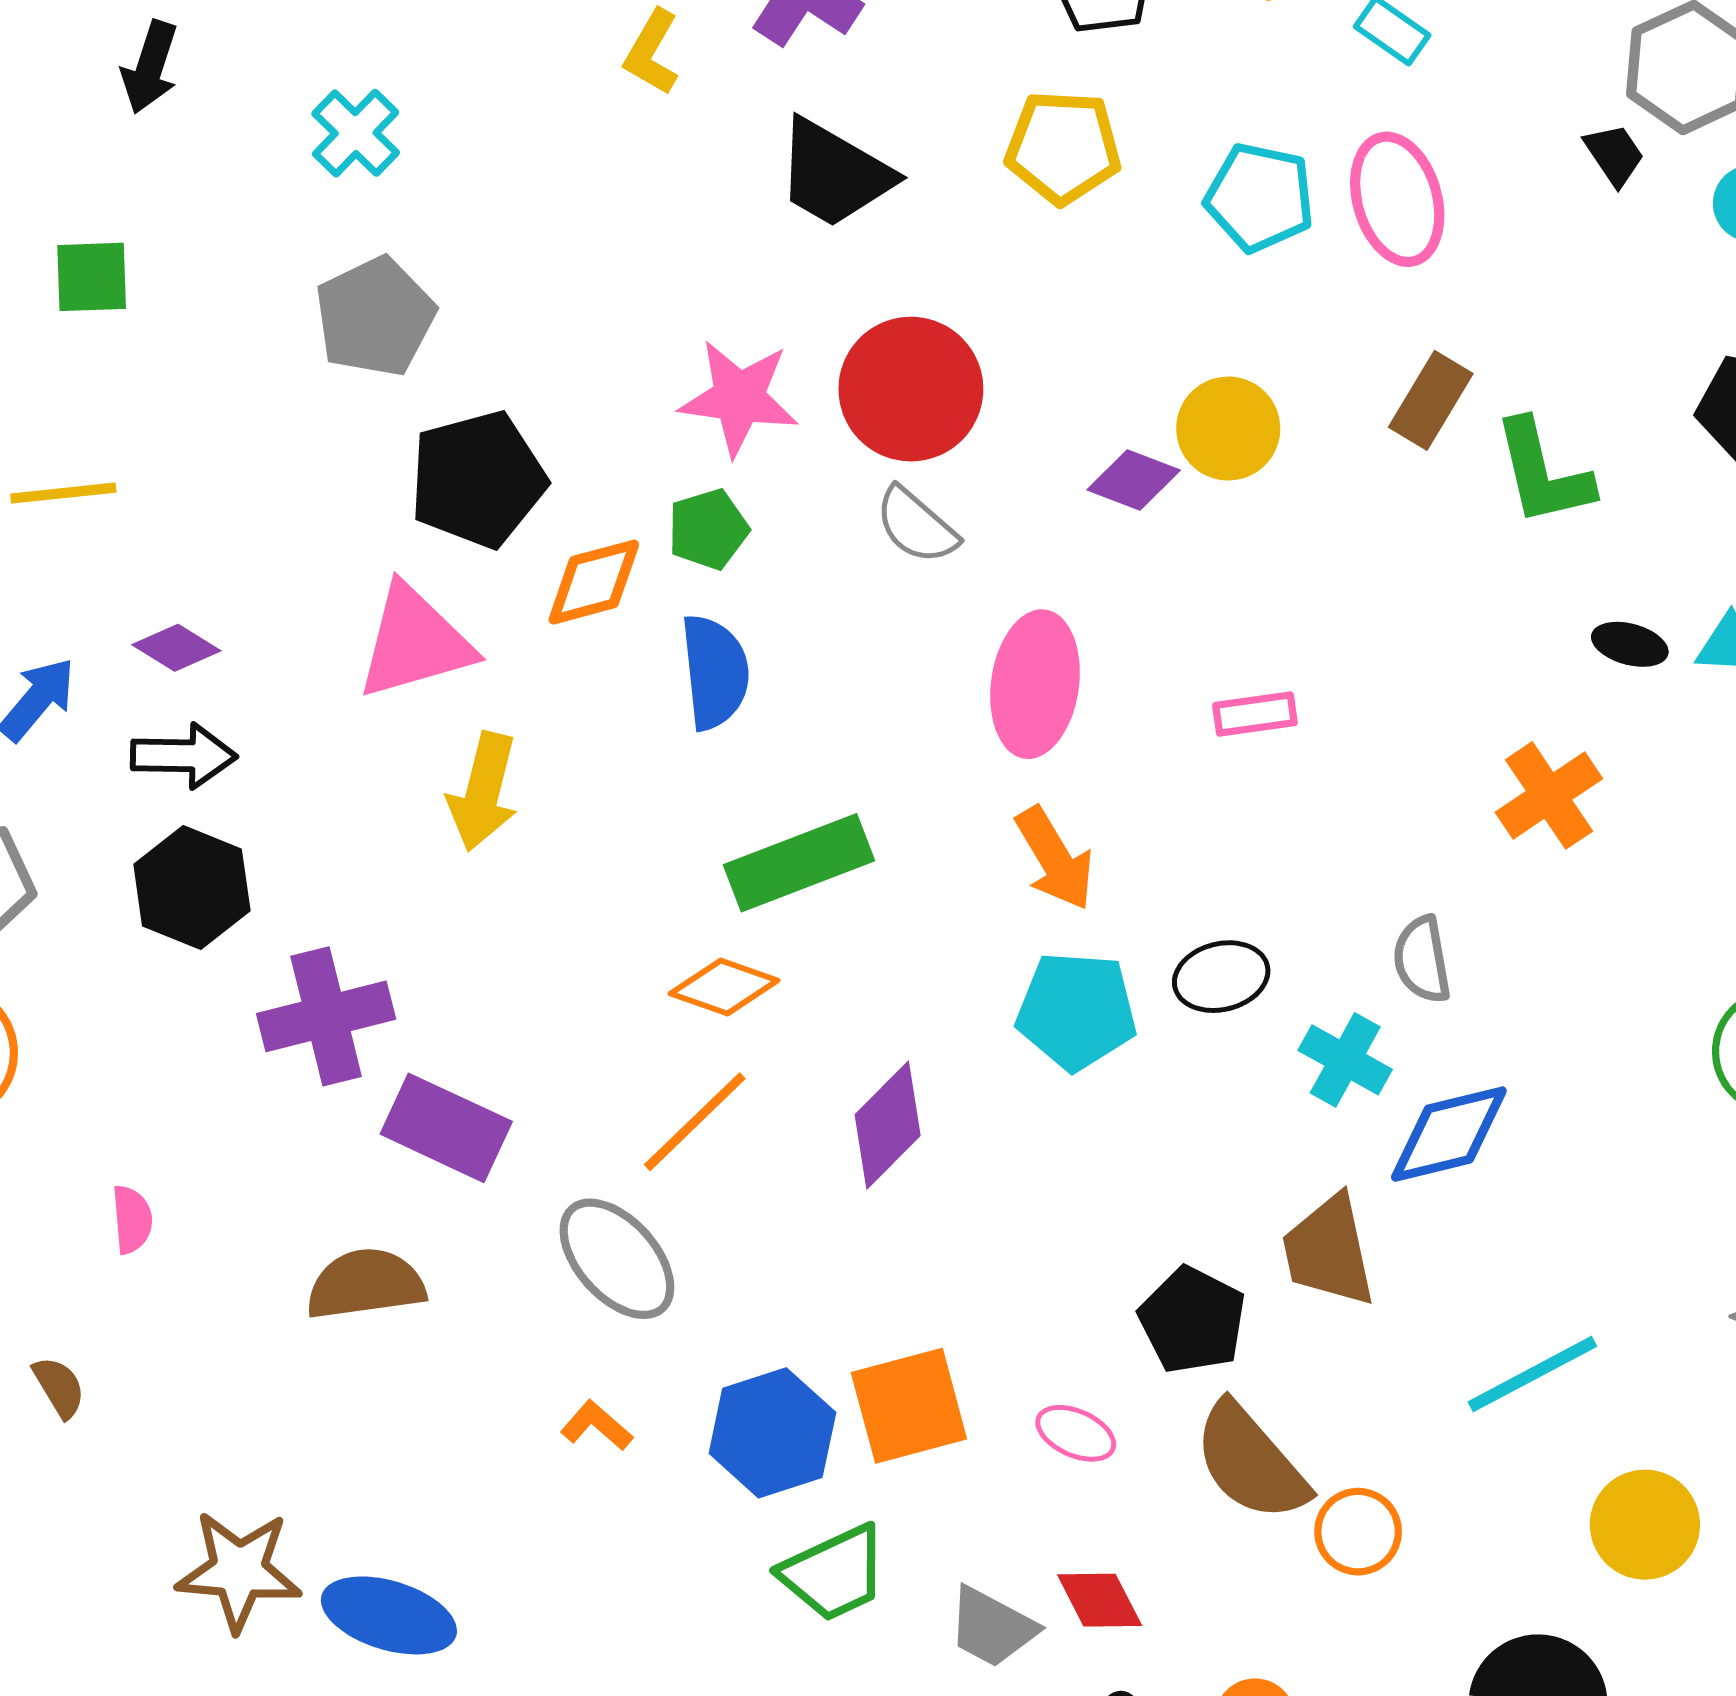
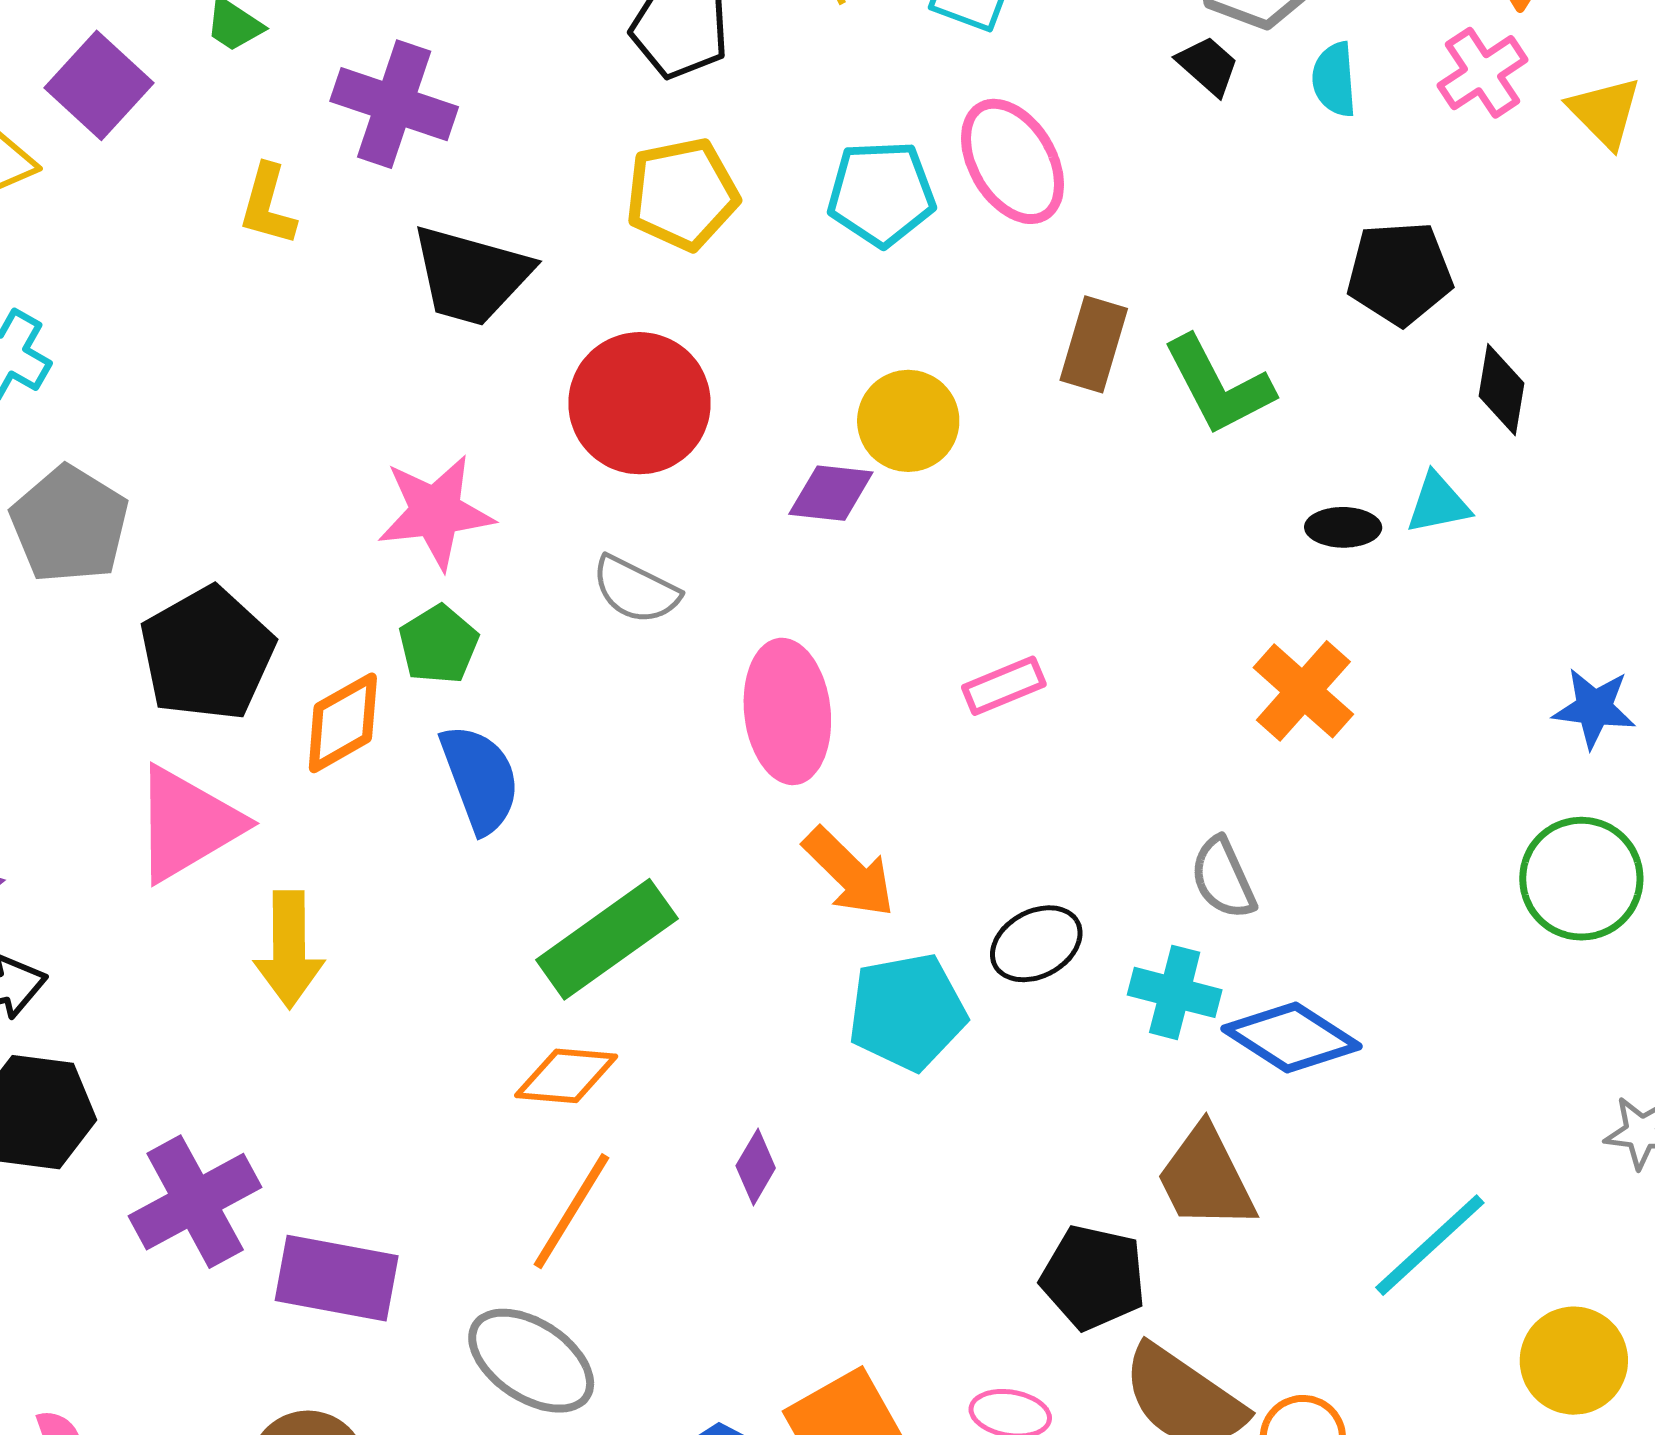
red circle: (911, 389) -> (640, 403), moved
purple diamond: (888, 1125) -> (756, 1167), size x0.6
blue diamond: (1449, 1134) -> (1291, 1037), turned 61

